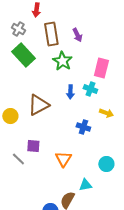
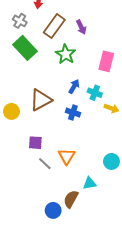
brown rectangle: (51, 34) -> (54, 26), turned 45
cyan cross: (90, 89) -> (95, 93), moved
blue arrow: (70, 92) -> (74, 86), turned -152
blue cross: (83, 127) -> (73, 112), moved
gray line: (18, 159) -> (45, 164), moved

